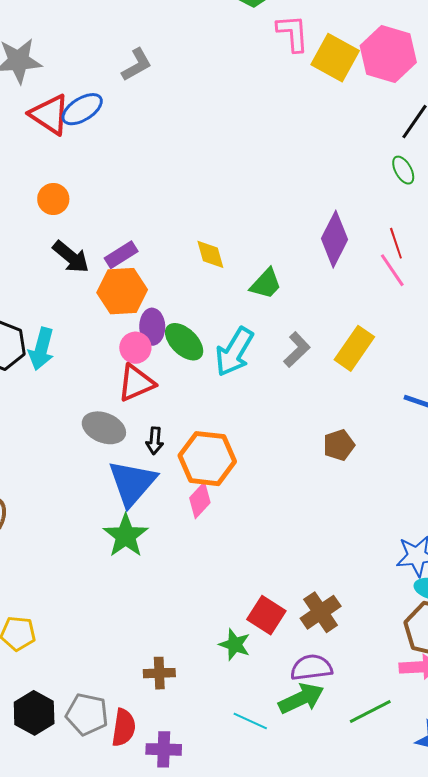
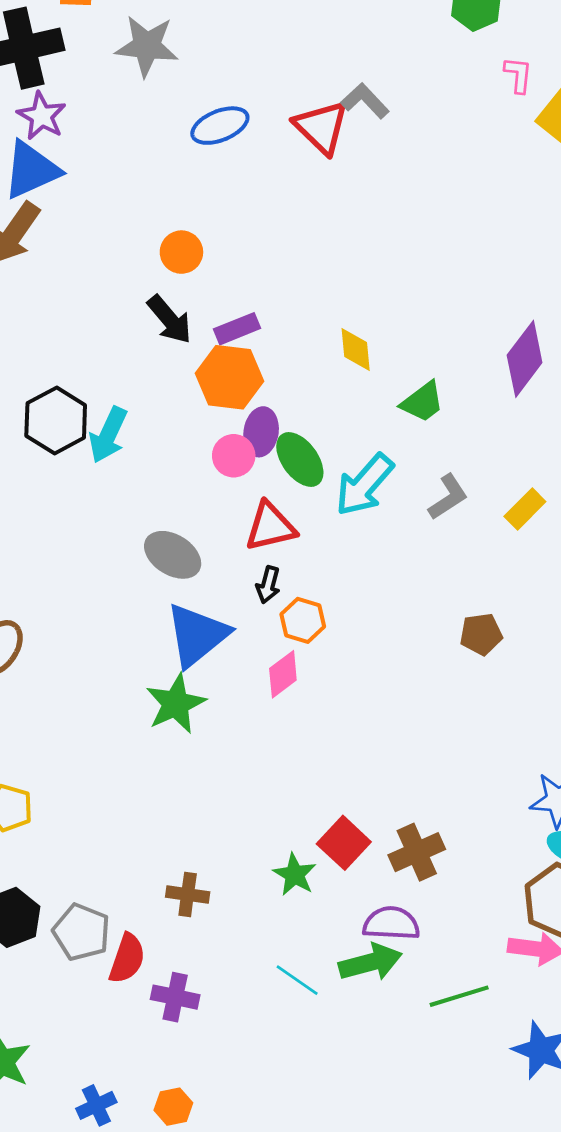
pink L-shape: (293, 33) -> (518, 75), size x0.7
gray L-shape: (137, 65) -> (365, 101), moved, turned -114
red triangle: (50, 114) -> (321, 127), moved
orange circle: (53, 199) -> (181, 252), moved
yellow rectangle: (354, 348) -> (525, 509), size x0.7
red triangle: (136, 383) -> (270, 527), moved
black arrow: (155, 441) -> (268, 585), moved
orange hexagon: (207, 459) -> (303, 620), size x0.6

